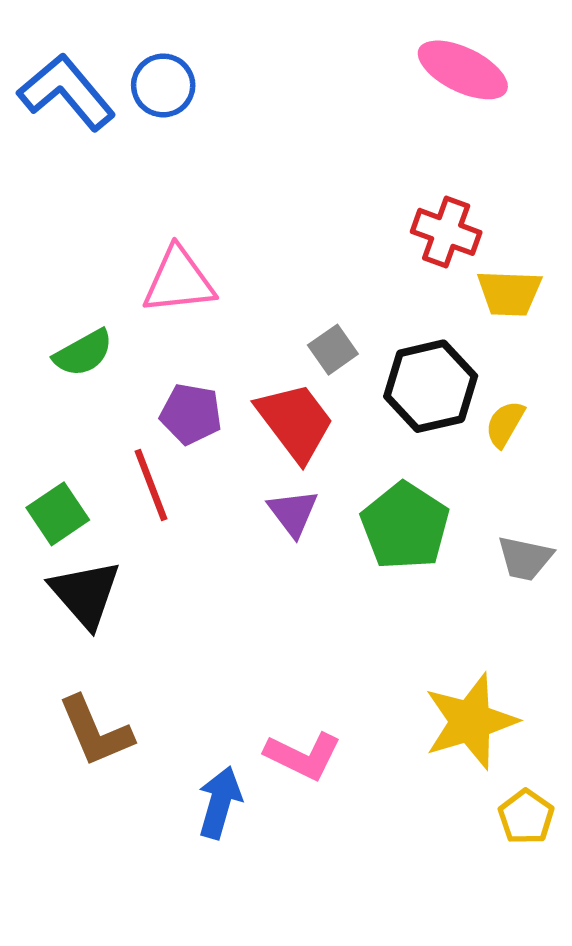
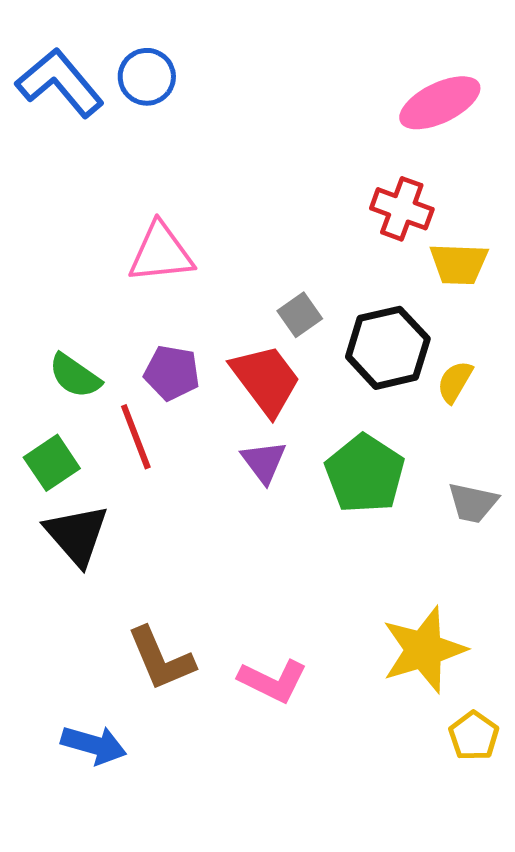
pink ellipse: (463, 70) -> (440, 103), moved, turned -52
green semicircle: (83, 353) -> (75, 376), moved, turned 64
brown L-shape: (95, 731) -> (161, 659), moved
blue arrow: (220, 802) -> (94, 745), moved, turned 90

